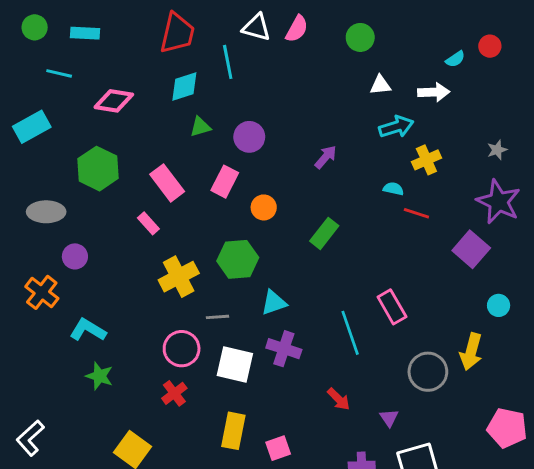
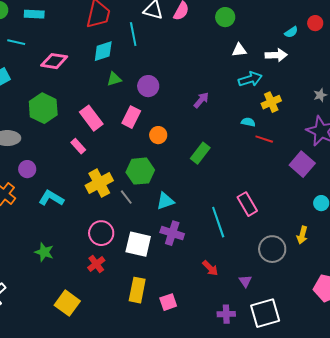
gray line: (218, 317) -> (126, 197), moved, turned 56
cyan L-shape: (88, 330) -> (51, 198), moved
yellow arrow: (471, 352) -> (302, 235), size x0.7

